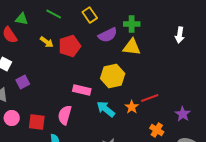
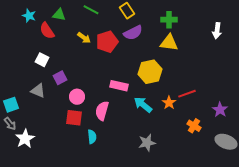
purple semicircle: (108, 35) -> (133, 33), moved
pink circle: (12, 118) -> (77, 97), moved

